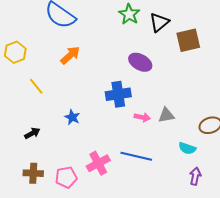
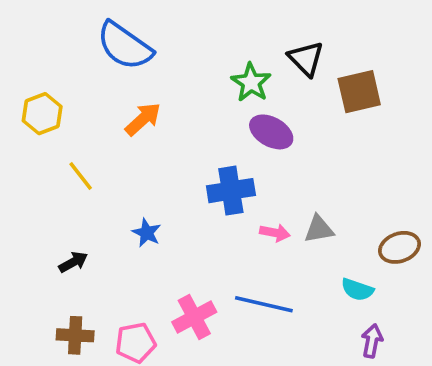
green star: (129, 14) -> (251, 82), moved
black triangle: (159, 22) -> (306, 59), turned -35

